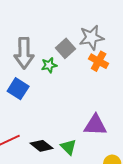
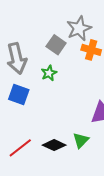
green star: (49, 65) -> (49, 73), moved
green triangle: (68, 147) -> (81, 140), turned 42

